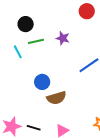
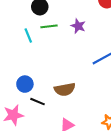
blue circle: (42, 82) -> (25, 84), moved
black line: (34, 128) -> (37, 102), moved

